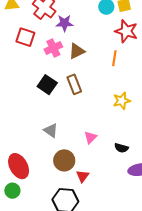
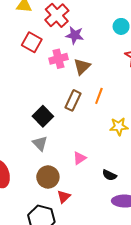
brown triangle: (77, 51) -> (82, 67), turned -30
orange line: (114, 58) -> (99, 96), moved
brown rectangle: (74, 84) -> (73, 100), turned 36
black square: (47, 85) -> (43, 116), moved

